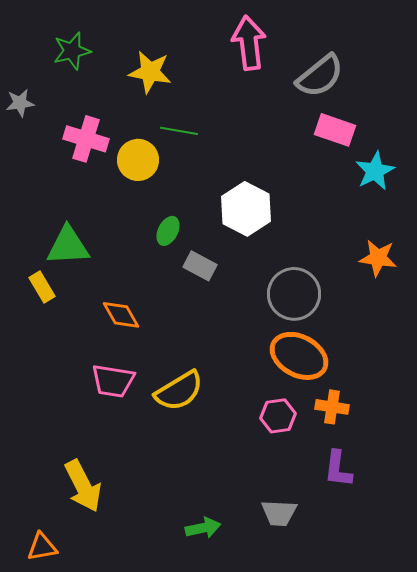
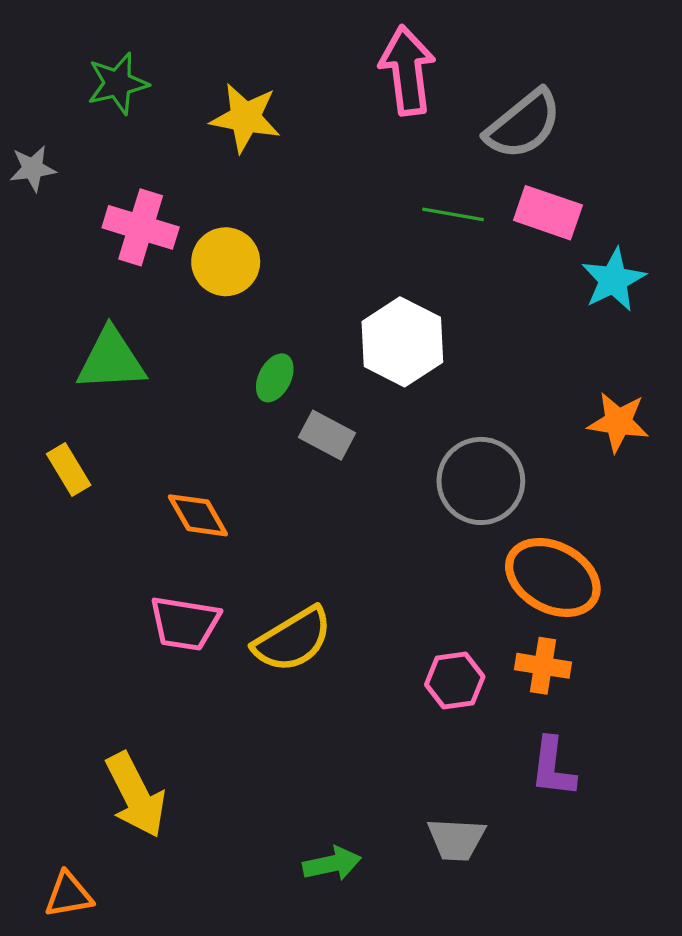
green line: (179, 131) -> (453, 214), moved
green triangle: (68, 246) -> (111, 360), moved
orange ellipse: (299, 356) -> (553, 577), moved

